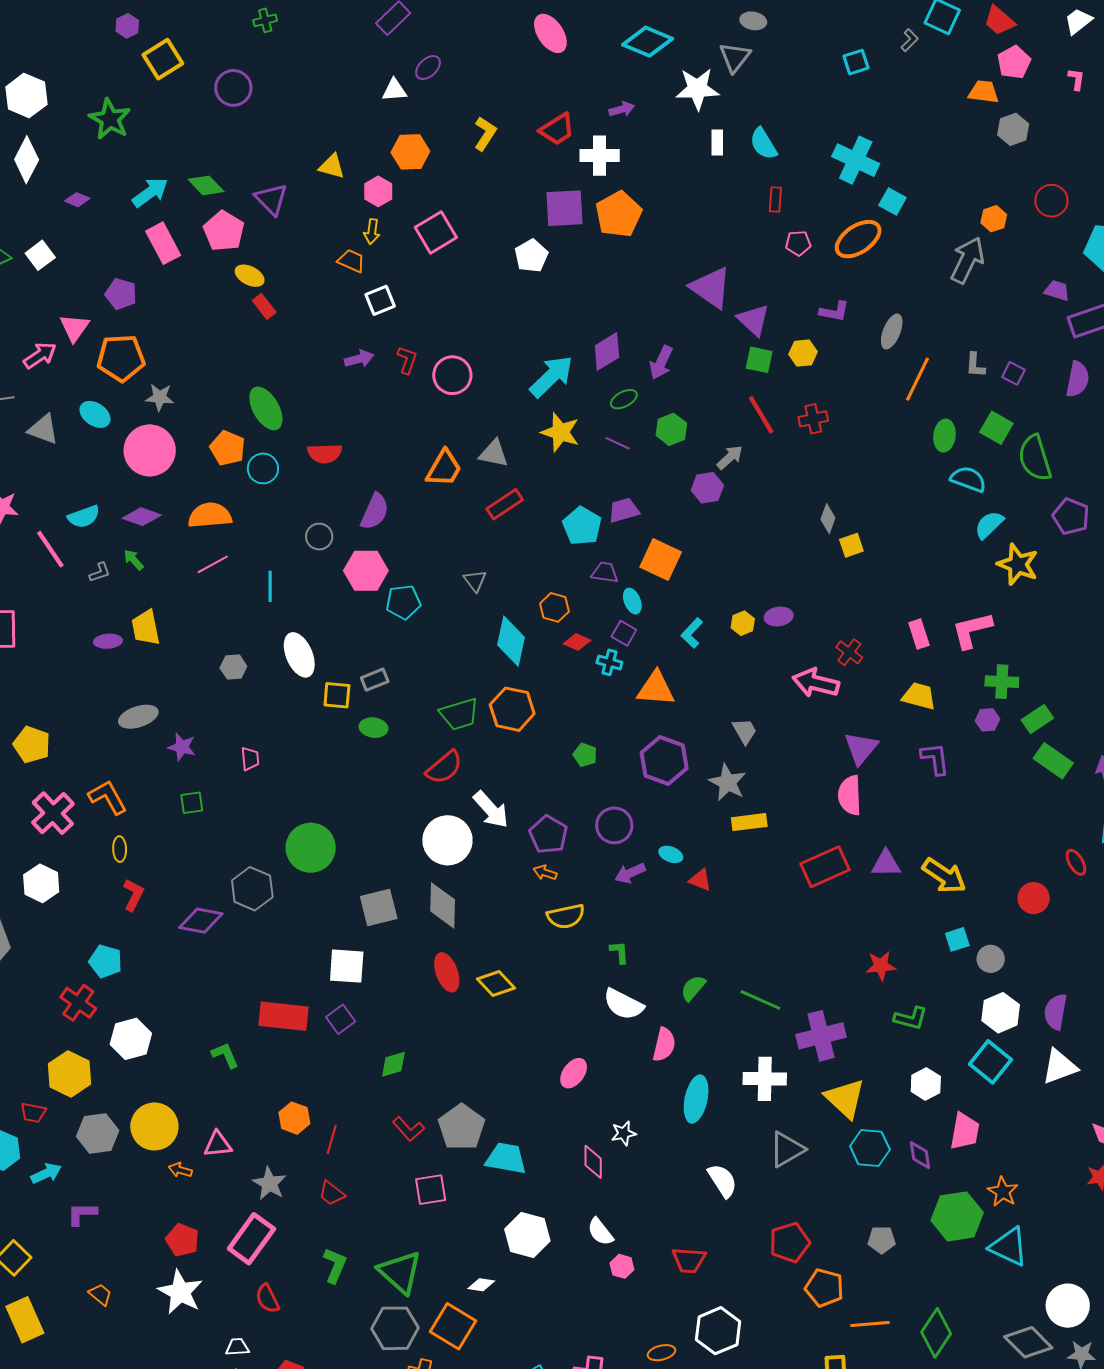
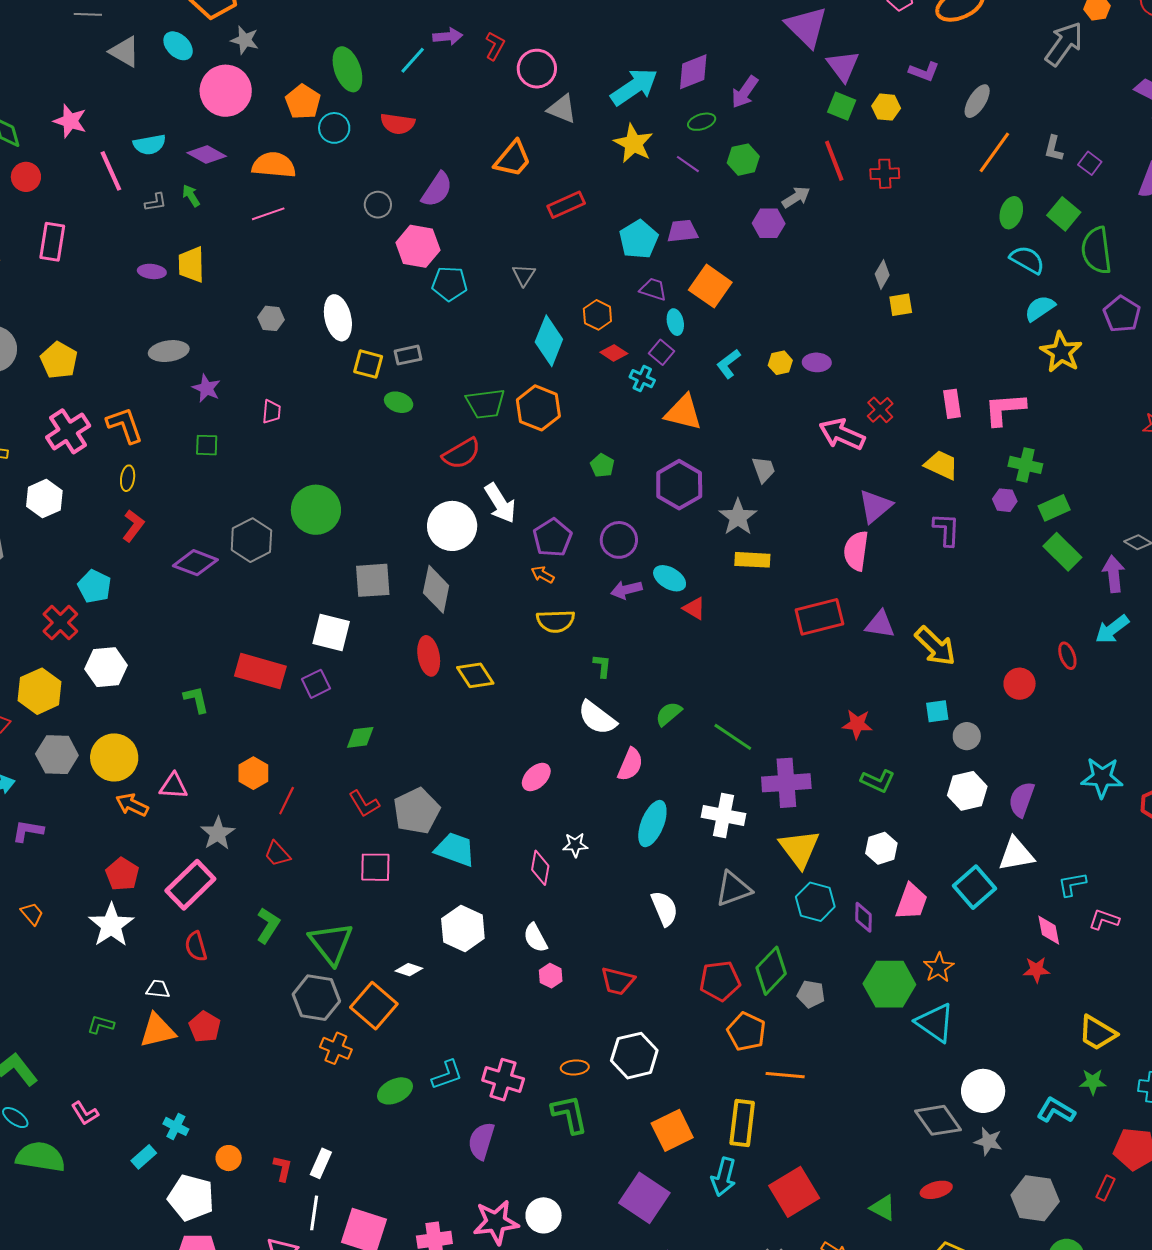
gray triangle: (494, 453) -> (562, 109), moved
cyan line: (270, 586) -> (413, 60), moved, turned 32
cyan ellipse: (671, 854) -> (670, 578), size x1.4
cyan square: (990, 1062) -> (974, 887), moved
orange arrow: (180, 1170) -> (132, 805), size x1.4
green diamond: (936, 1333) -> (771, 971), moved

